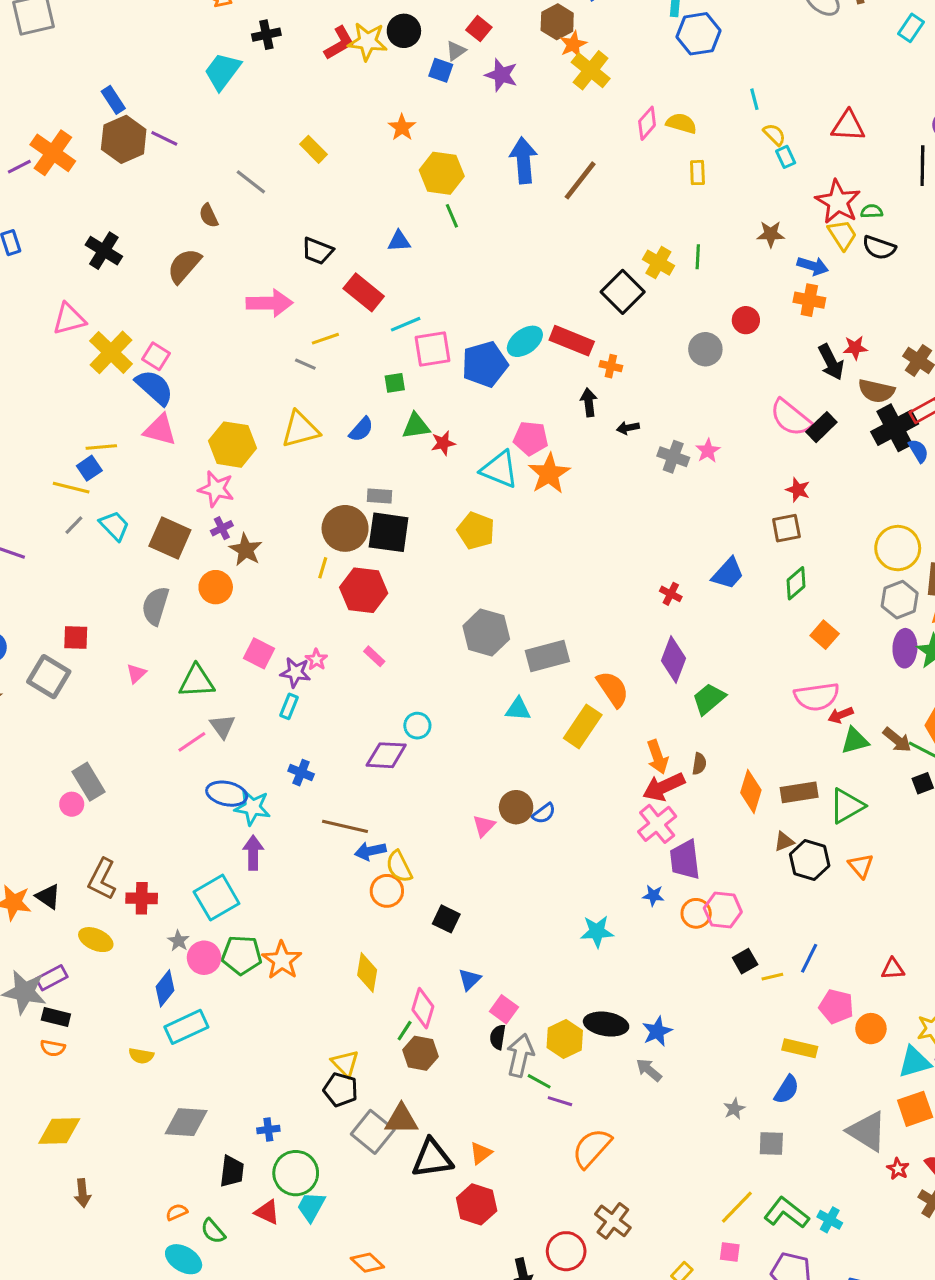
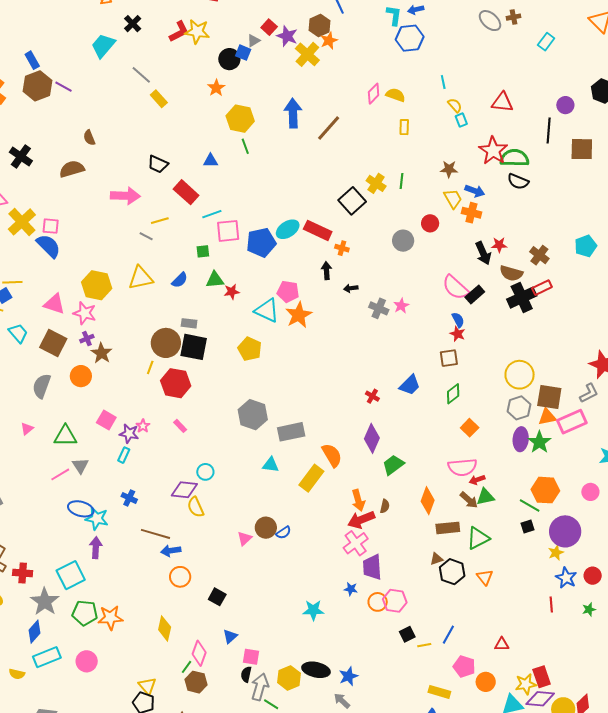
black circle: (404, 31) -> (229, 59), moved
black cross: (266, 35) -> (133, 24), turned -36
yellow cross: (591, 70) -> (307, 54), moved
purple star: (501, 75) -> (287, 36), moved
gray line: (251, 182) -> (141, 75), moved
green semicircle: (872, 211) -> (515, 158), size x2.0
yellow trapezoid: (842, 235) -> (453, 199), moved
brown semicircle: (184, 266) -> (72, 169), turned 30
pink square: (156, 356) -> (51, 226), turned -30
pink triangle: (160, 430) -> (54, 304), moved
blue semicircle: (918, 451) -> (458, 320), moved
brown arrow: (897, 740) -> (469, 500), moved
orange diamond: (751, 791) -> (428, 501), moved
yellow semicircle: (399, 867) -> (196, 507), moved
gray star: (178, 941) -> (45, 602), size x2.0
pink circle: (204, 958) -> (87, 661), moved
orange star: (282, 960) -> (110, 618), turned 30
pink square: (504, 1009) -> (251, 657), turned -30

